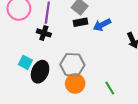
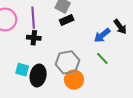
blue arrow: (102, 25) -> (102, 35), moved
green line: (110, 88) -> (102, 58), moved

